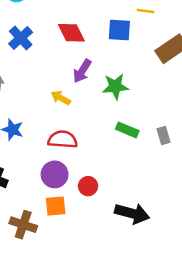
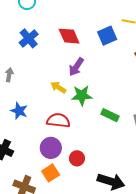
blue square: (119, 30) -> (107, 36), turned -30
green star: (115, 87) -> (82, 95), moved
orange square: (56, 206) -> (51, 173), turned -30

